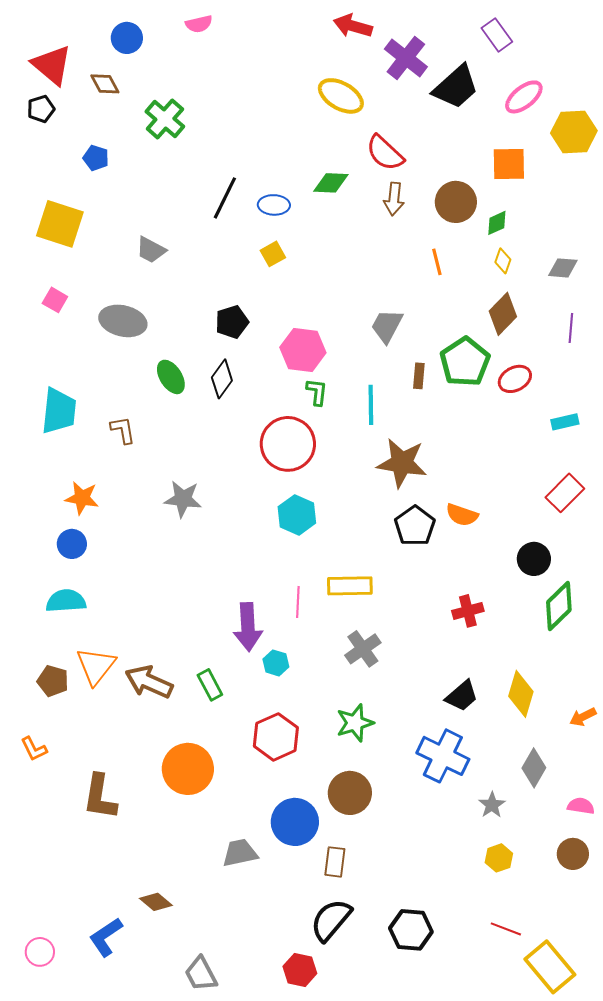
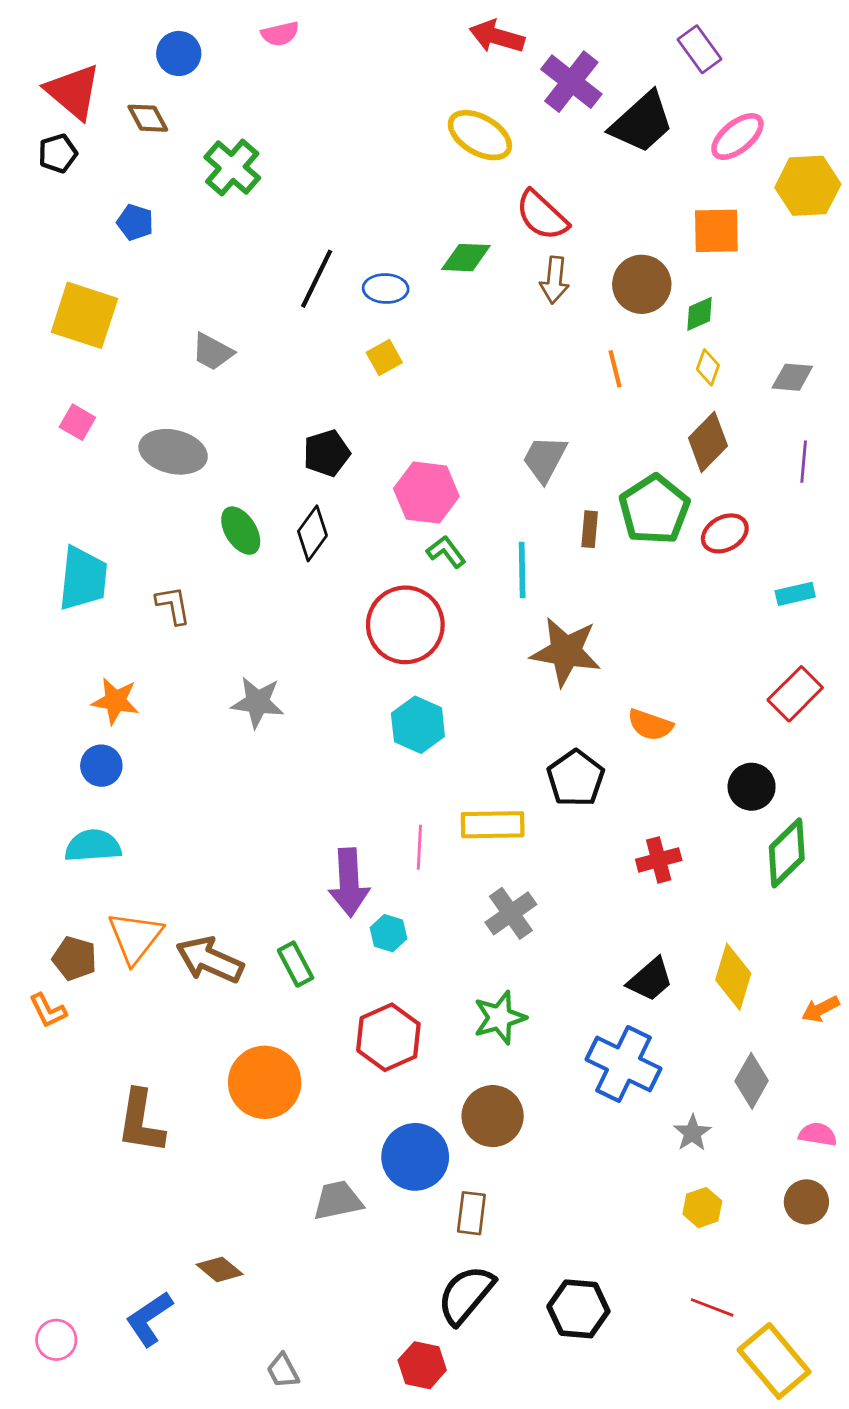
green L-shape: (317, 392) -> (446, 552), turned -44
black pentagon: (415, 526) -> (576, 778), moved
orange L-shape: (34, 749) -> (48, 1011), moved
gray trapezoid: (201, 974) -> (283, 1371), size x0.7

